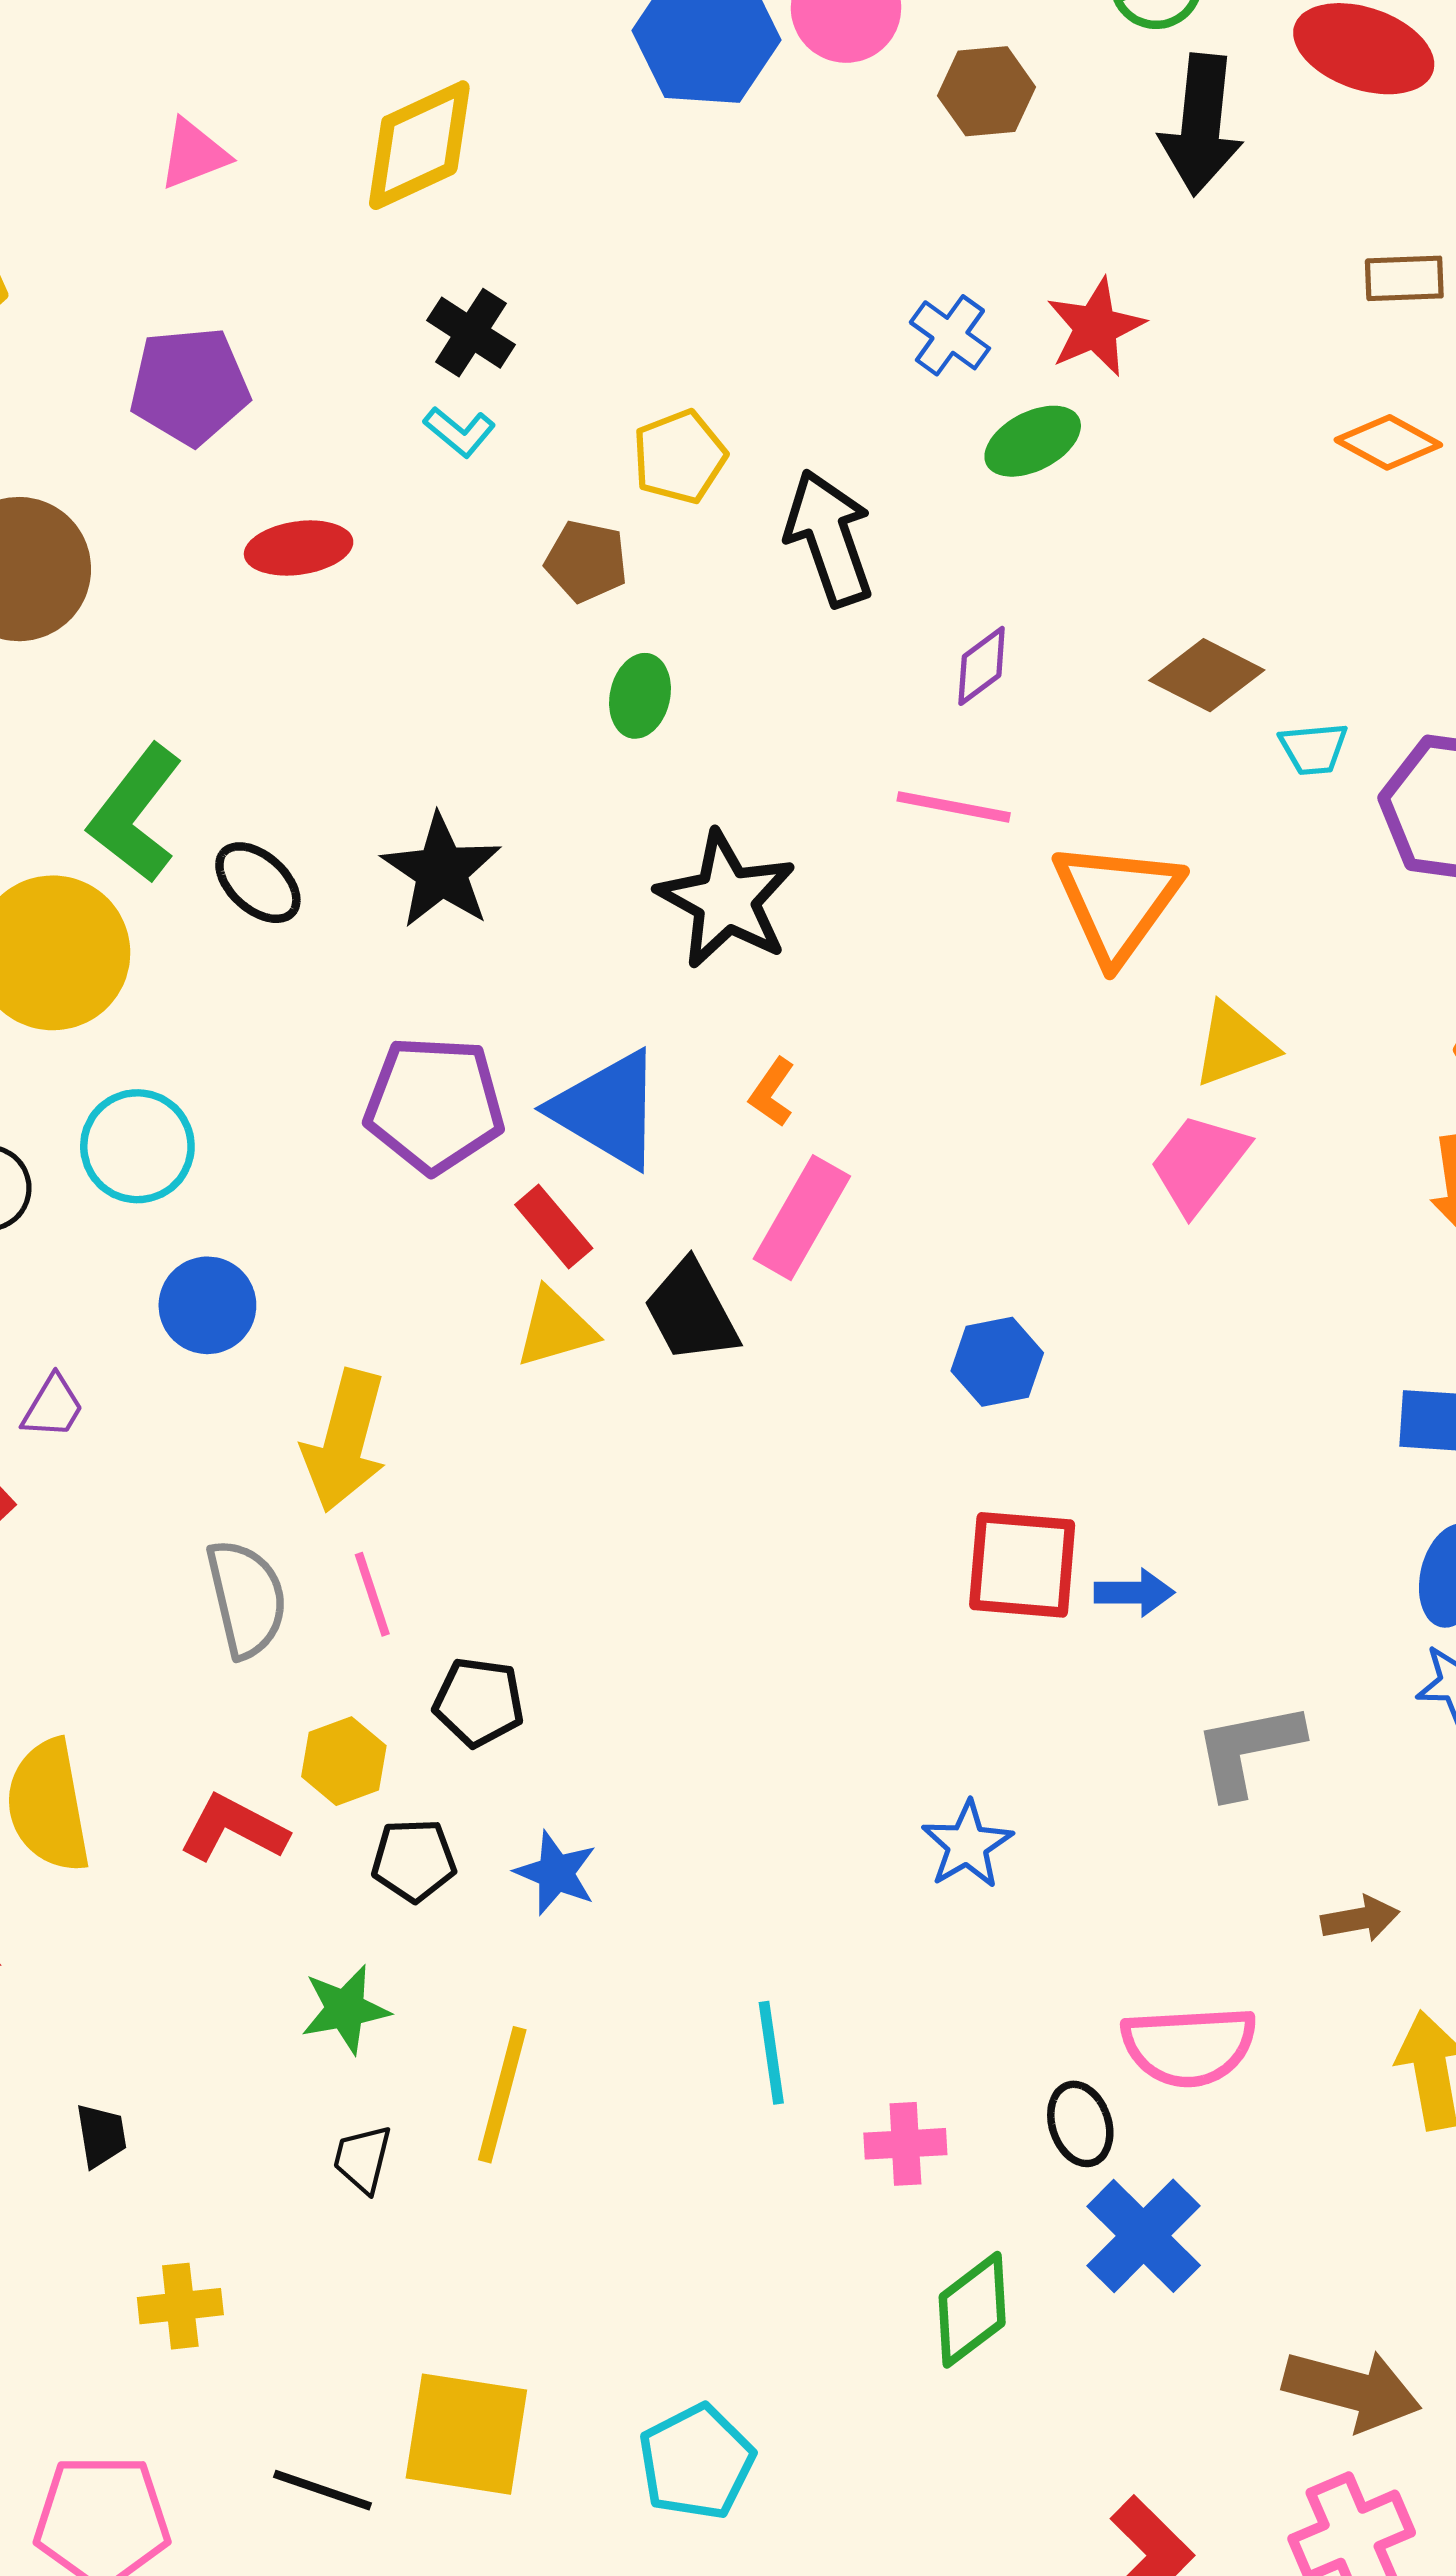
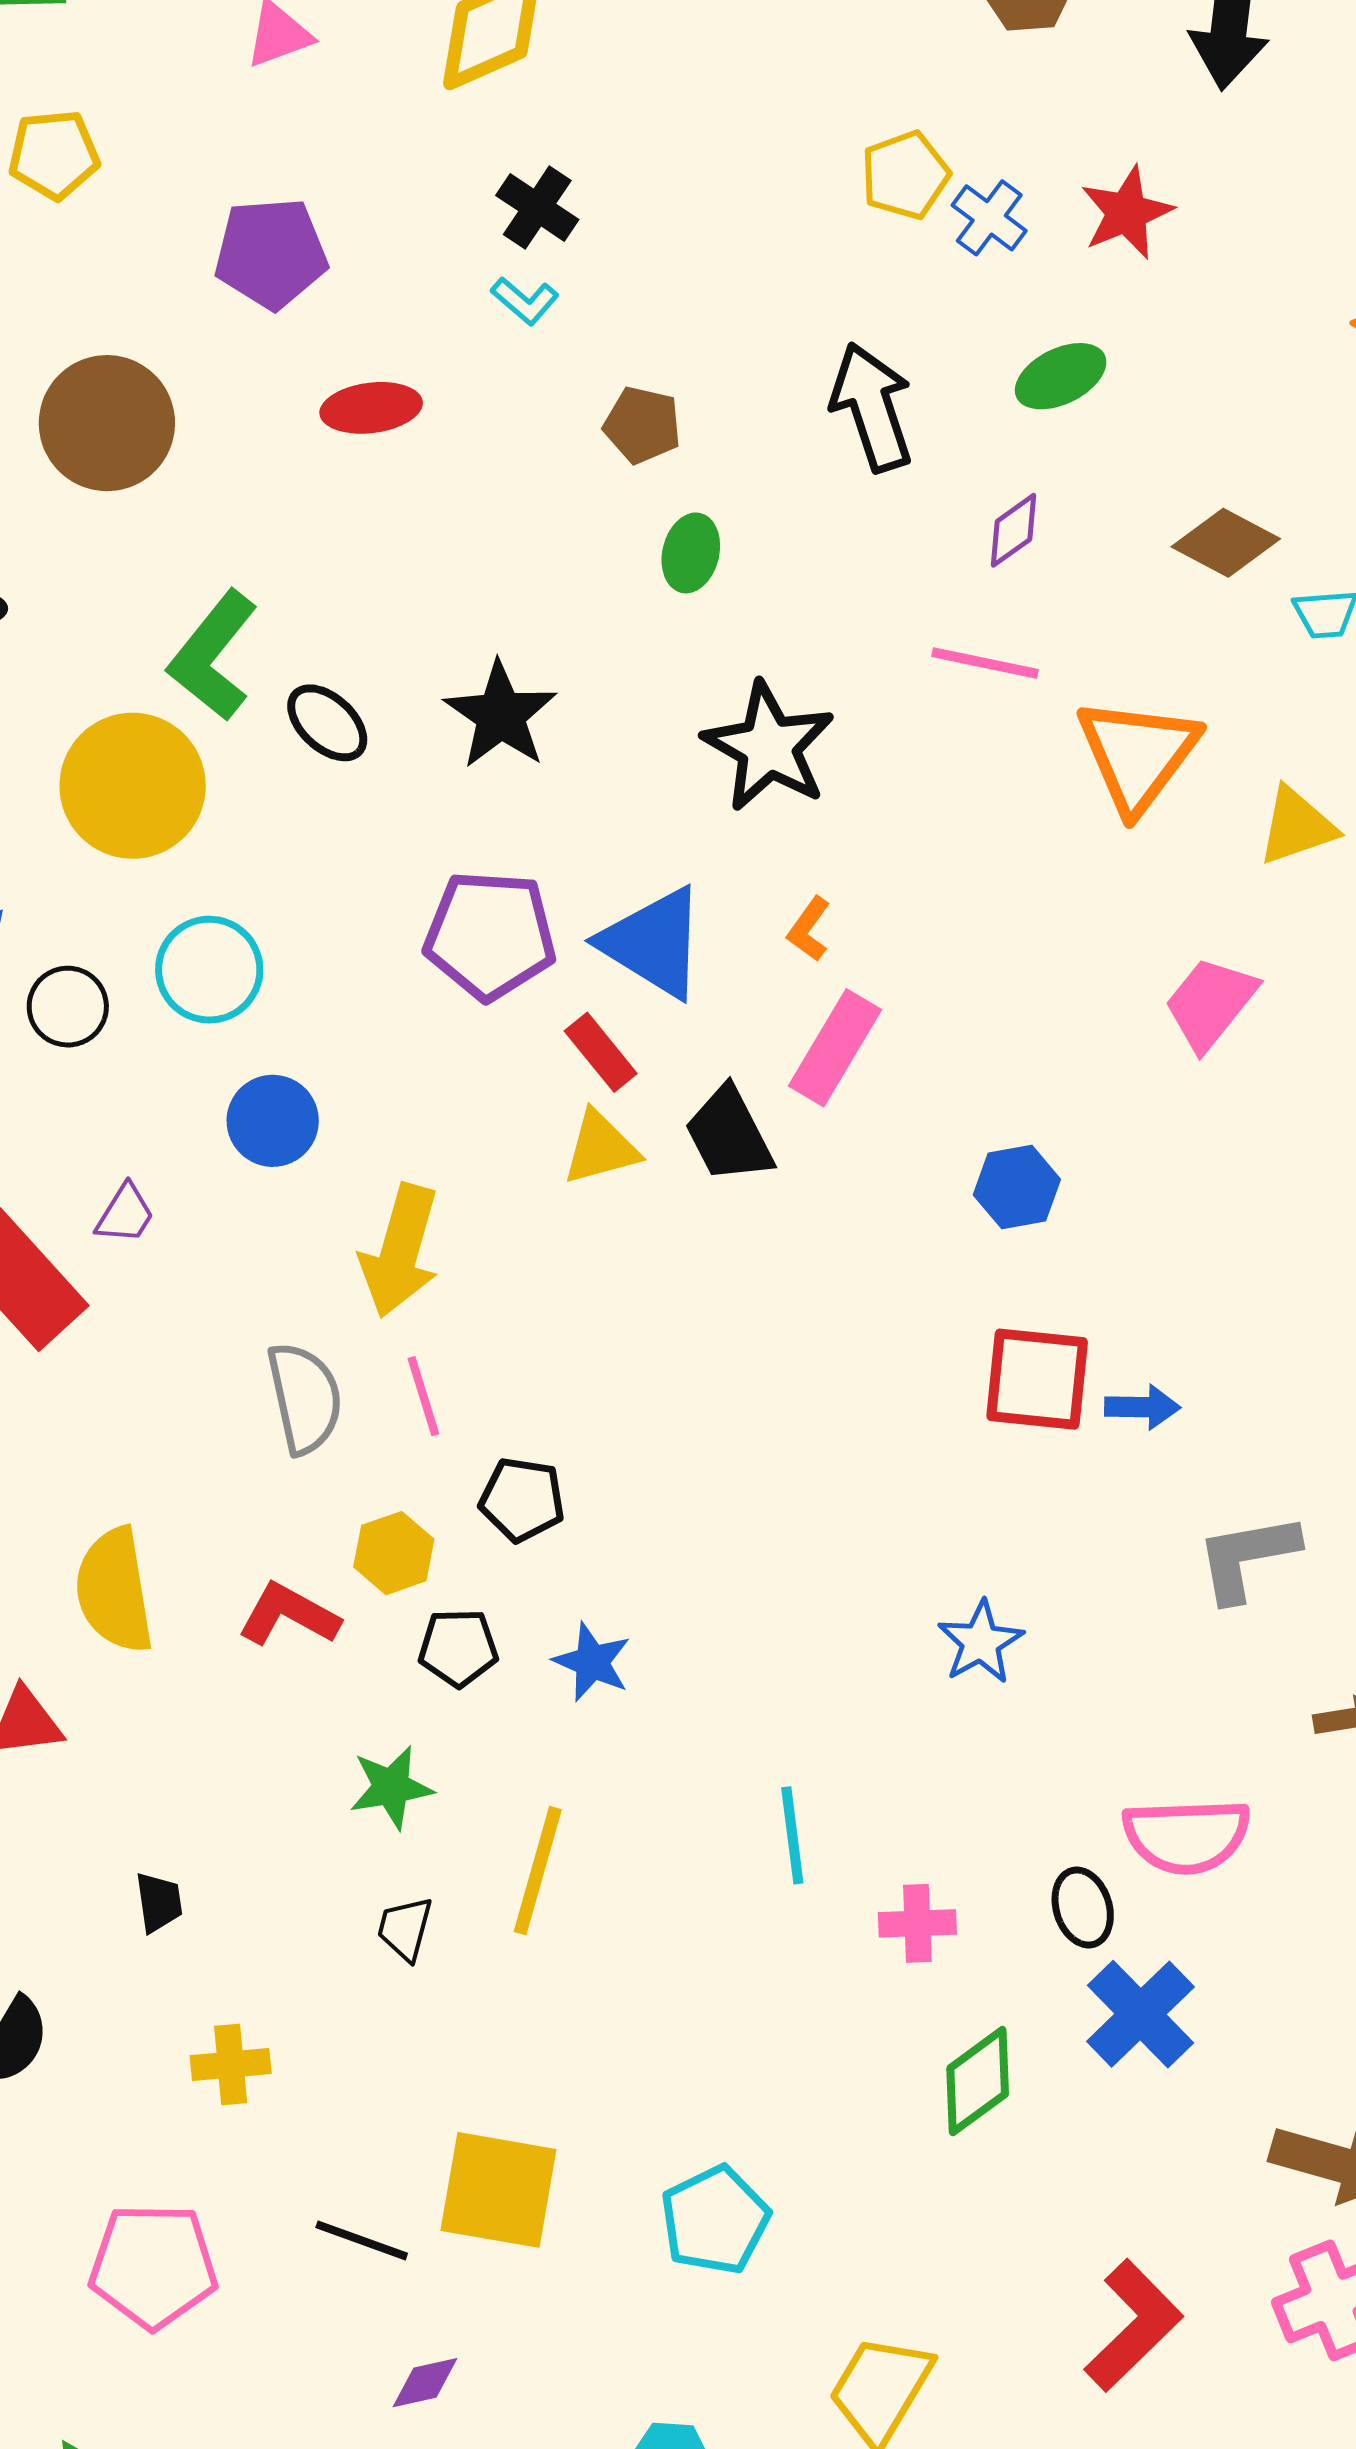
green ellipse: (1033, 441) -> (1061, 376), moved
yellow pentagon: (679, 457) -> (905, 175), moved
yellow triangle: (1234, 1045) -> (1297, 826), moved

